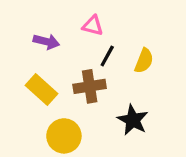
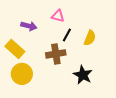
yellow rectangle: (42, 90) -> (15, 49), moved
yellow circle: (64, 136) -> (22, 74), moved

